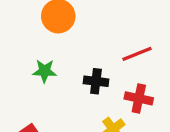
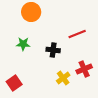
red cross: (139, 98) -> (84, 69), moved, turned -35

